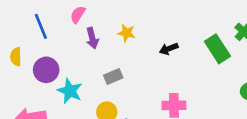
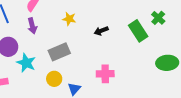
purple arrow: (92, 38) -> (32, 26), moved
gray rectangle: (113, 76) -> (59, 52), size x1.5

